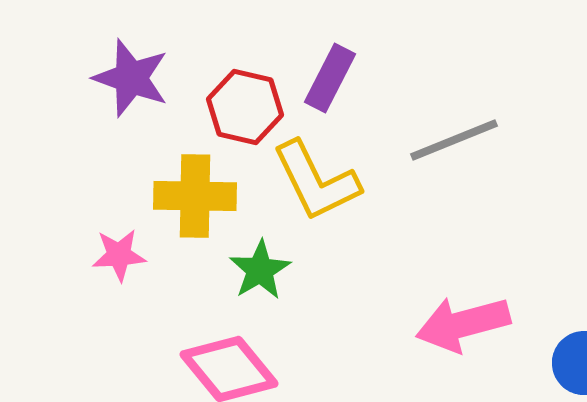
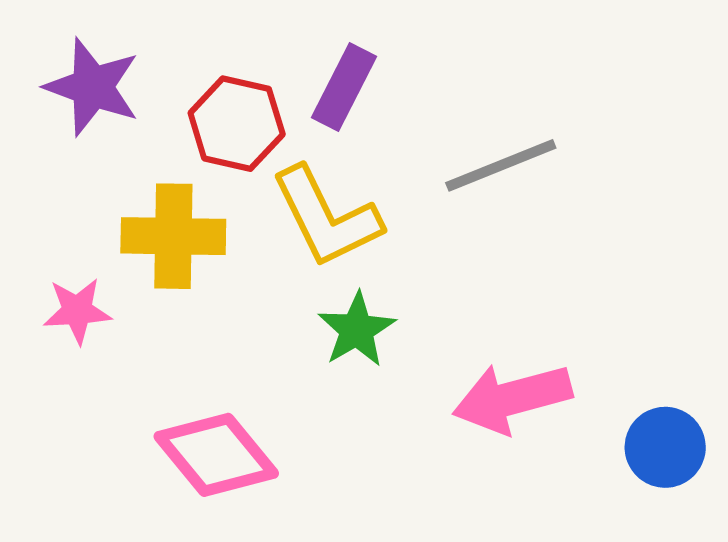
green star: (260, 270) -> (357, 330), moved

